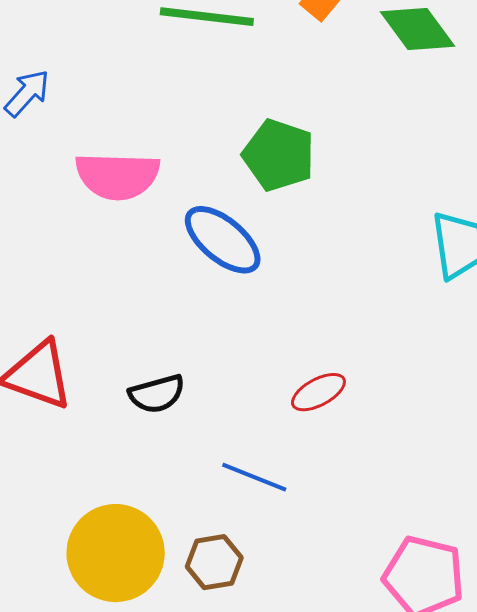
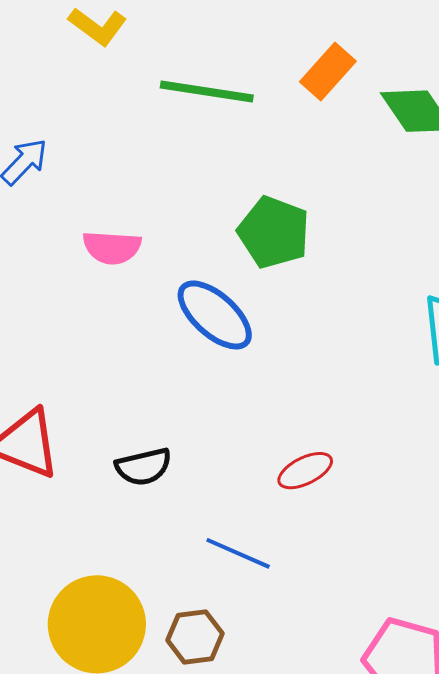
pink semicircle: (117, 176) -> (112, 248), size x0.7

